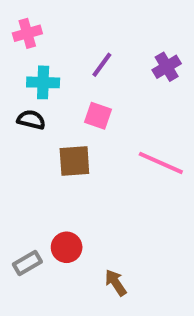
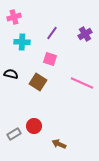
black semicircle: (31, 120) -> (11, 74), moved
brown square: (74, 161) -> (38, 82), turned 36
brown arrow: (116, 283) -> (59, 144), turned -32

